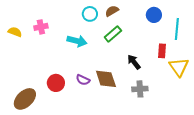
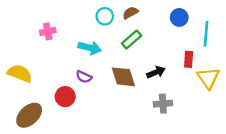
yellow semicircle: (15, 32) -> (20, 73), moved, size x1.5
black arrow: (134, 62) -> (156, 72), turned 105
brown diamond: (106, 79) -> (123, 77), moved
purple semicircle: (83, 80) -> (84, 77), moved

